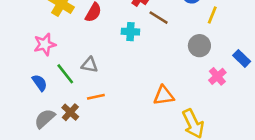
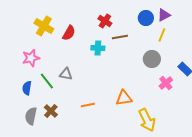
brown line: (159, 18) -> (120, 37), turned -42
blue semicircle: (40, 83) -> (27, 88), turned -136
orange line: (96, 97) -> (88, 105), moved
gray semicircle: (45, 119) -> (31, 116), turned -36

